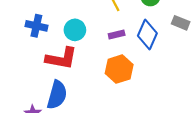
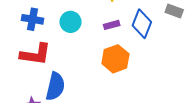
red L-shape: (61, 58) -> (36, 54), moved

